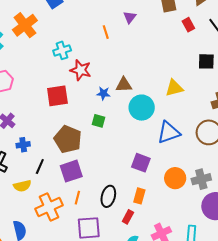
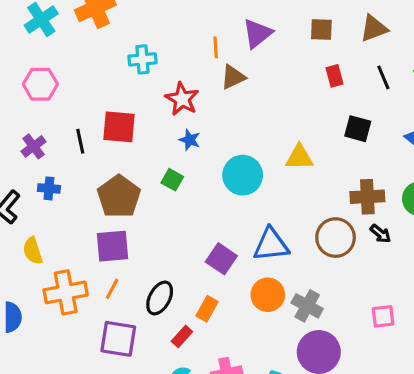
purple triangle: (130, 17) -> (257, 33), size x1.5
red rectangle: (188, 25) -> (335, 76), moved
red star: (81, 70) -> (182, 99), moved
brown triangle: (124, 85) -> (233, 77), moved, turned -36
blue triangle: (169, 133) -> (271, 245), moved
black line: (40, 166) -> (80, 141), moved, turned -49
gray cross: (201, 179) -> (307, 306), turned 30
yellow semicircle: (22, 186) -> (33, 251), turned 72

